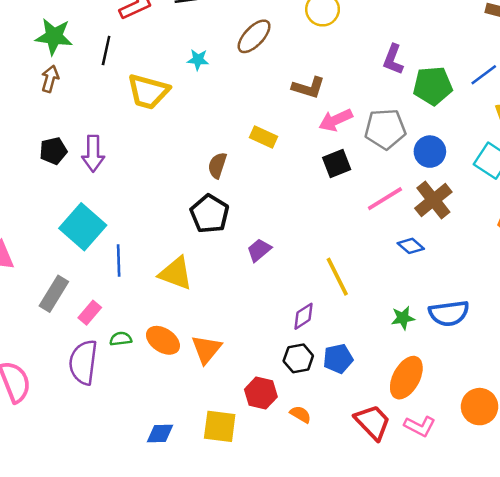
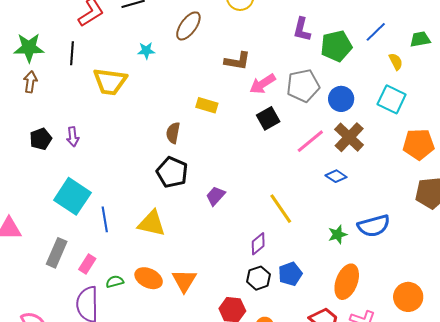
purple arrow: (93, 154) -> (73, 137), size x0.7

